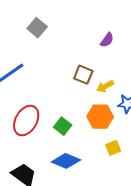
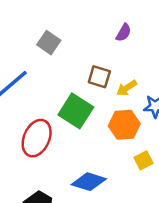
gray square: (37, 28) -> (49, 43), moved
green square: (63, 126) -> (76, 111), moved, size x1.6

